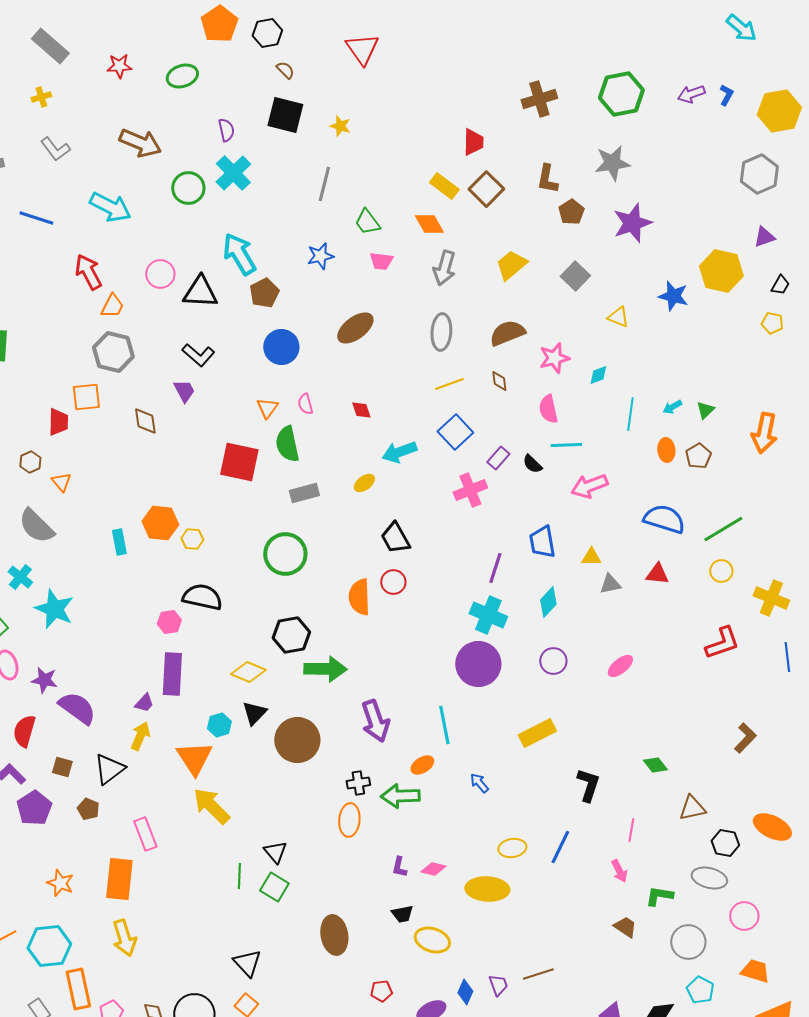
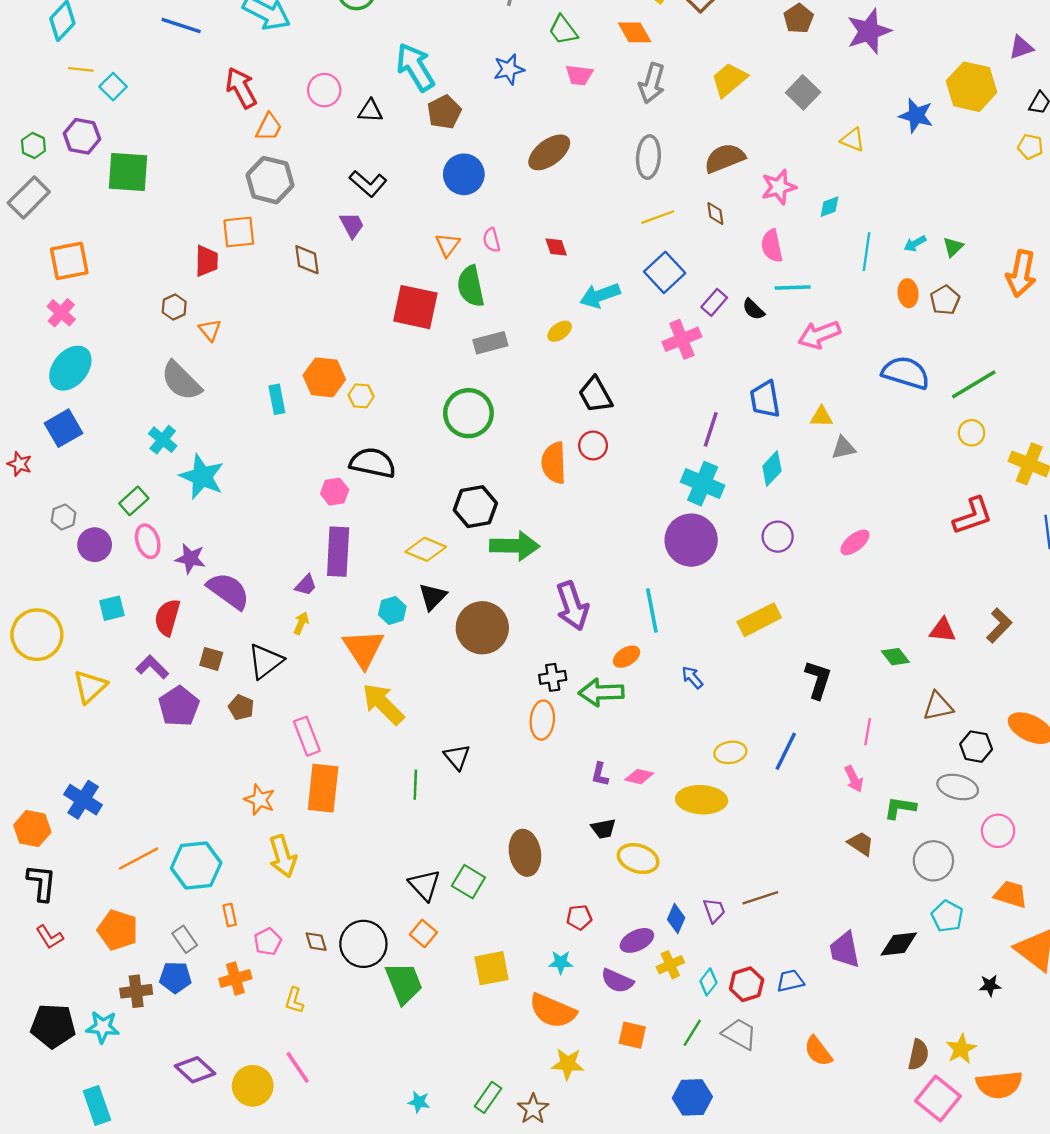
black triangle: (200, 292) -> (370, 111), size x0.6
red triangle: (657, 574) -> (943, 630), moved
yellow arrow: (140, 736) -> (301, 623), size x0.7
orange rectangle: (119, 879) -> (323, 788), moved
orange star: (60, 883) -> (260, 800), moved
green square: (274, 887) -> (468, 882), moved
orange rectangle: (78, 989) -> (230, 915), size x0.5

